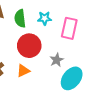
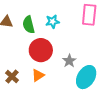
pink rectangle: (69, 28) -> (89, 15), moved

